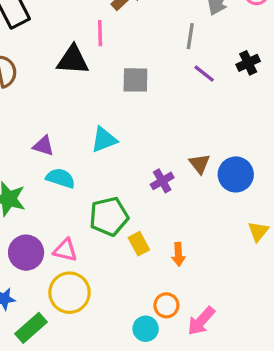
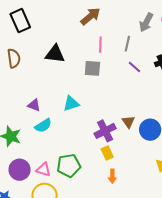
pink line: (100, 33) -> (100, 45), moved
cyan semicircle: (61, 178) -> (43, 126), turned 126
purple cross: (162, 181) -> (105, 131), size x1.5
green pentagon: (109, 216) -> (69, 166), moved
yellow rectangle: (139, 244) -> (107, 153), moved

